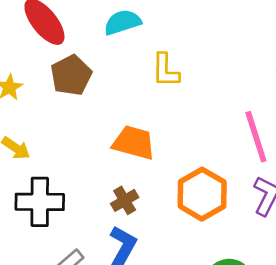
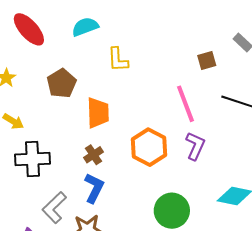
brown pentagon: (71, 75) -> (62, 83), moved
orange trapezoid: (134, 143) -> (98, 113), turned 76

